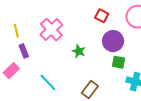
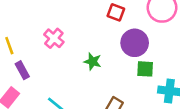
pink cross: (51, 30) -> (54, 38), size x0.7

